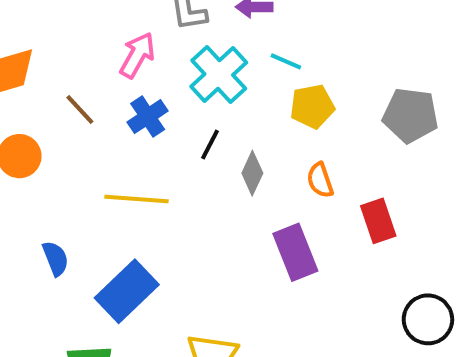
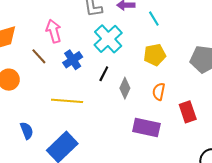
pink arrow: (137, 55) -> (54, 31), moved, turned -45
cyan line: (286, 61) -> (154, 19), moved, turned 35
orange semicircle: (320, 180) -> (159, 92), turned 30
purple rectangle: (295, 252) -> (146, 128), turned -56

